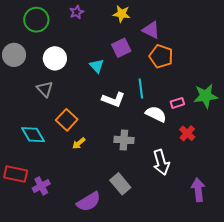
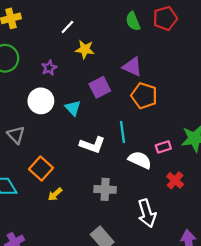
purple star: (77, 12) -> (49, 68), moved
yellow star: (122, 14) -> (85, 49), moved
white circle: (55, 58) -> (41, 101), moved

